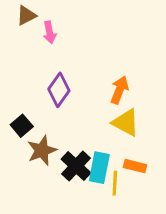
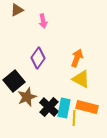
pink arrow: (50, 32) -> (43, 21), moved
black square: (22, 126) -> (14, 81), size x1.5
orange rectangle: (135, 166) -> (87, 107), size x1.5

